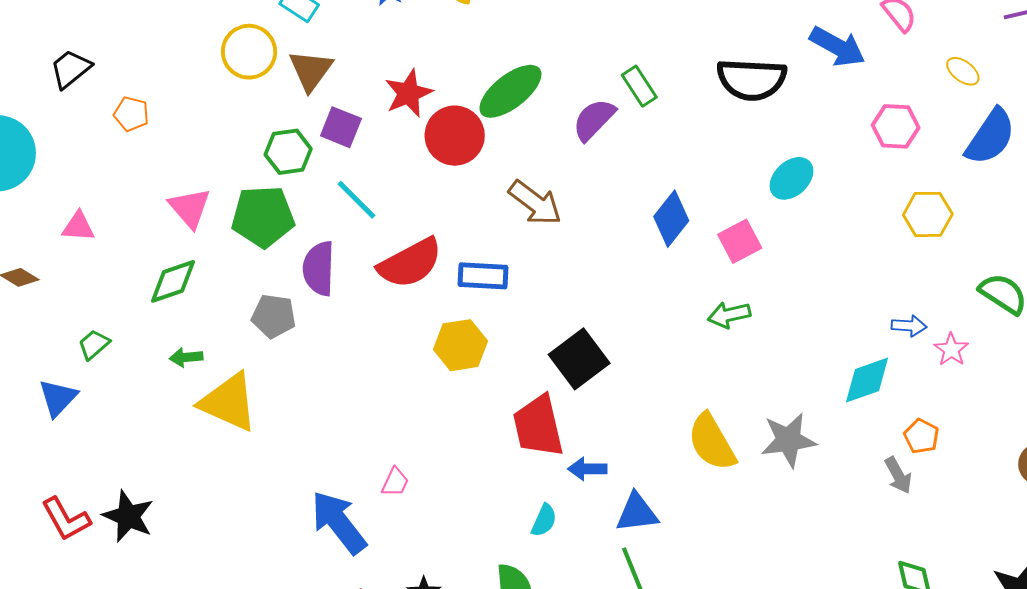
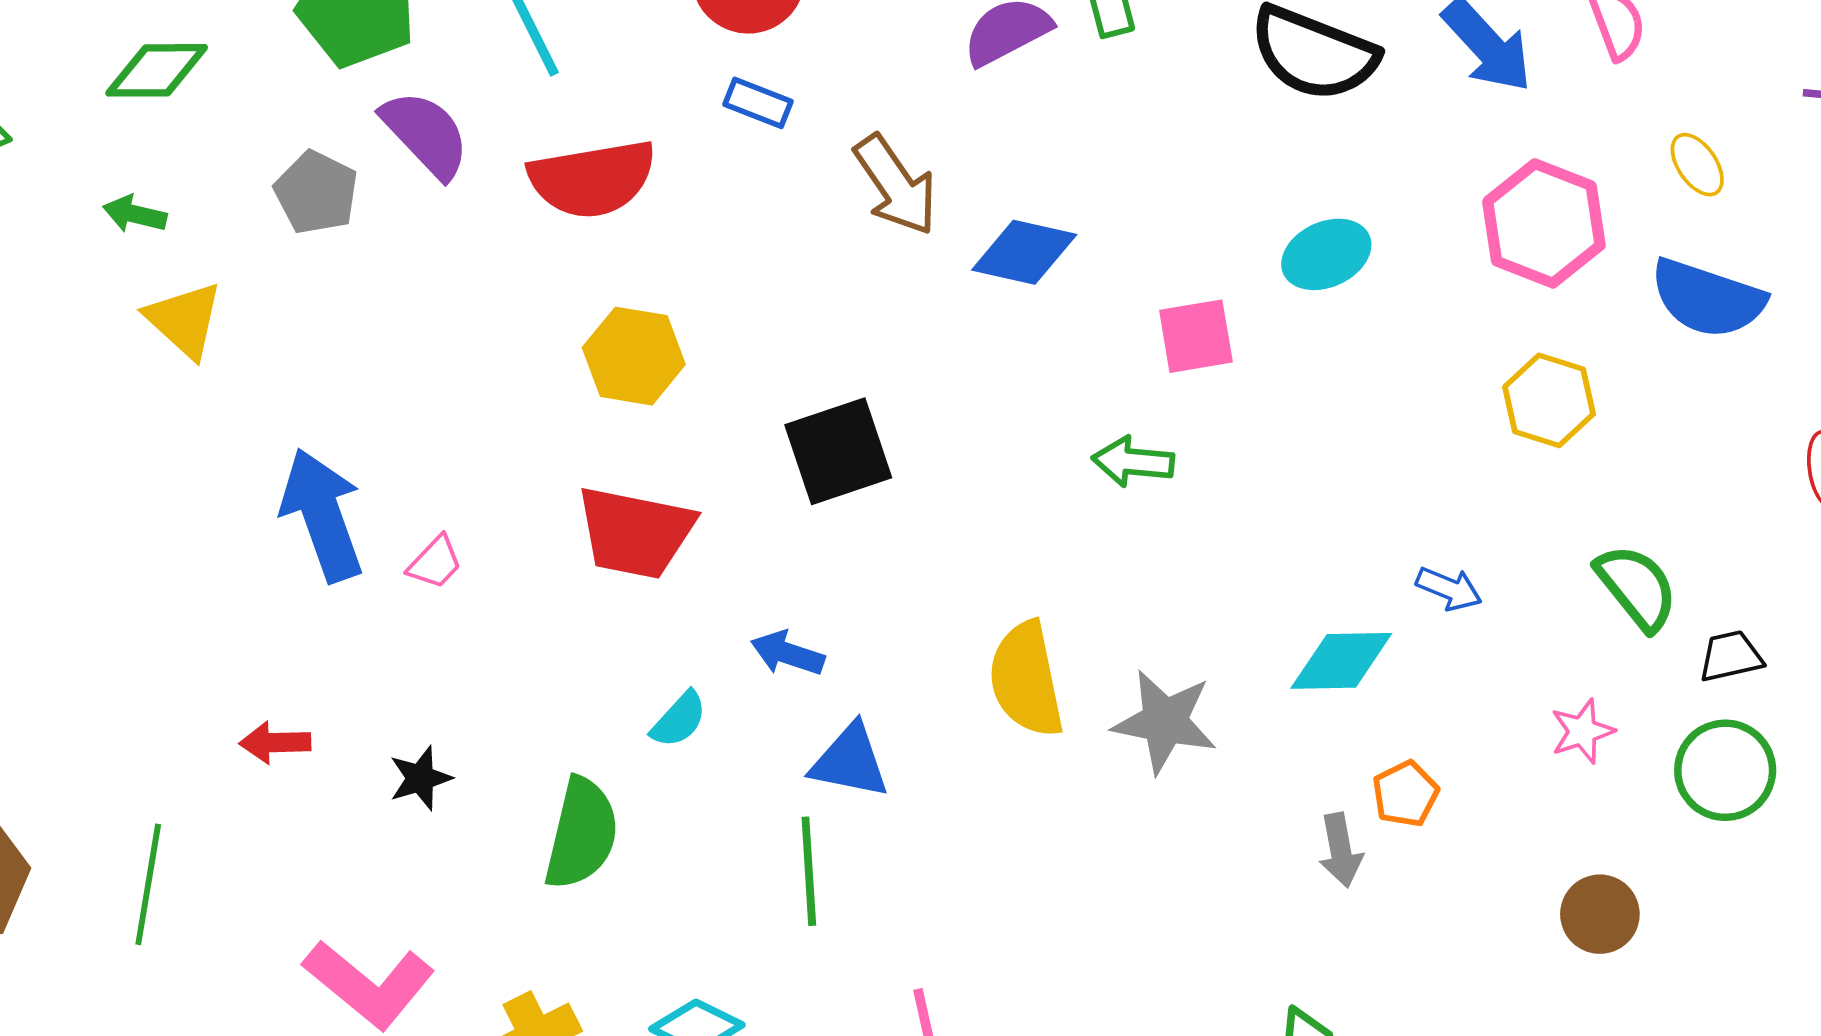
pink hexagon: (896, 126) -> (1544, 223), size x1.4
blue semicircle: (990, 137) -> (1708, 298), turned 56
brown arrow: (535, 203) -> (896, 185), moved
blue diamond: (671, 219) -> (1024, 252), moved, turned 46
purple semicircle: (319, 268) -> (426, 134), turned 116
blue rectangle: (483, 276) -> (758, 103), moved, size x0.7
pink star: (951, 349) -> (1582, 731), moved
yellow triangle: (229, 402) -> (184, 320), size x0.7
red trapezoid: (538, 426) -> (635, 532), moved, turned -84
blue arrow: (339, 522) -> (322, 515), moved

